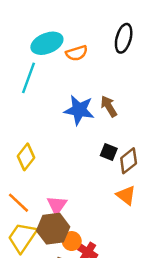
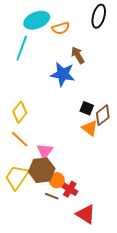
brown arrow: (109, 106) -> (78, 55), moved
orange triangle: (126, 195) -> (90, 128), moved
orange line: (19, 203) -> (20, 139), moved

